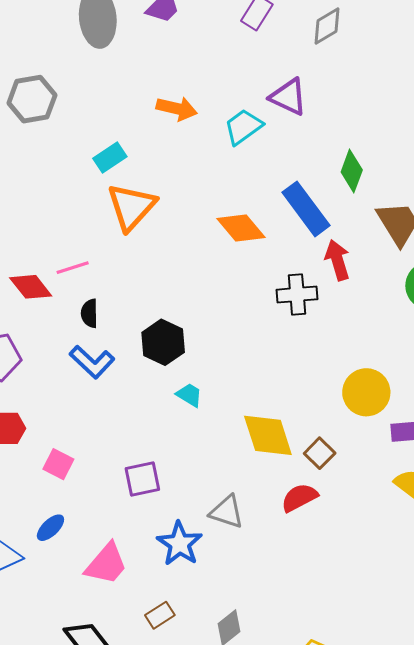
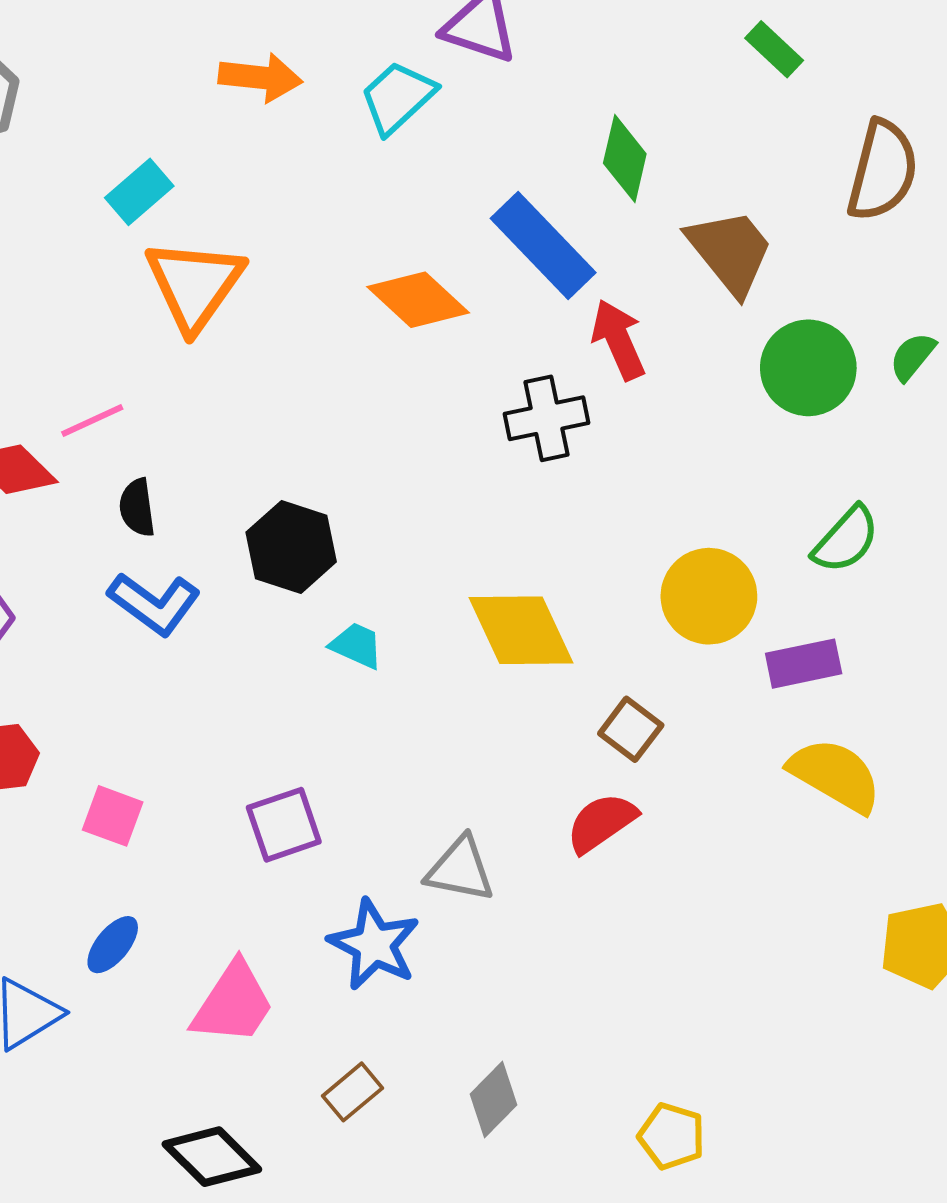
yellow diamond: (268, 435) -> (521, 630), moved

